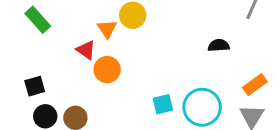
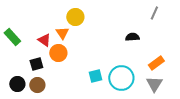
green rectangle: (38, 20) -> (12, 37), moved
orange triangle: (107, 29) -> (62, 33), moved
black square: (35, 86) -> (36, 64), moved

